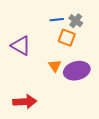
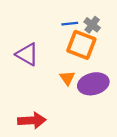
orange square: (67, 38) -> (81, 45), size x1.4

